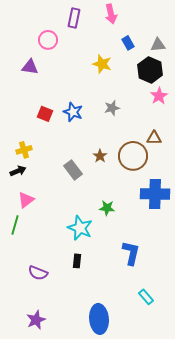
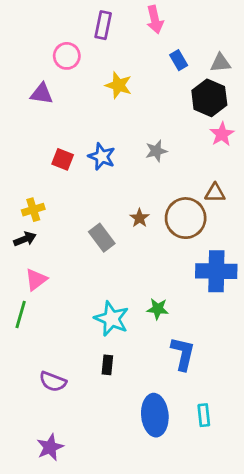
yellow star: (102, 64) -> (119, 85), moved
green star: (107, 208) -> (158, 309), moved
cyan rectangle: (146, 297) -> (204, 415), turned 35
blue ellipse: (99, 319) -> (155, 415), moved

